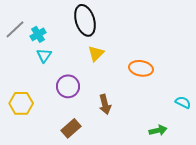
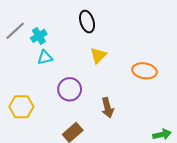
black ellipse: (85, 20) -> (87, 22), size x0.7
cyan triangle: (44, 55) -> (45, 57), turned 42

